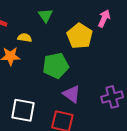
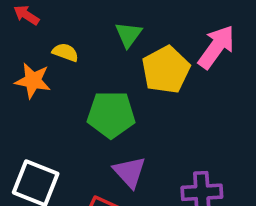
green triangle: (45, 15) -> (128, 34), moved
pink arrow: (104, 18) -> (216, 47), size x1.4

